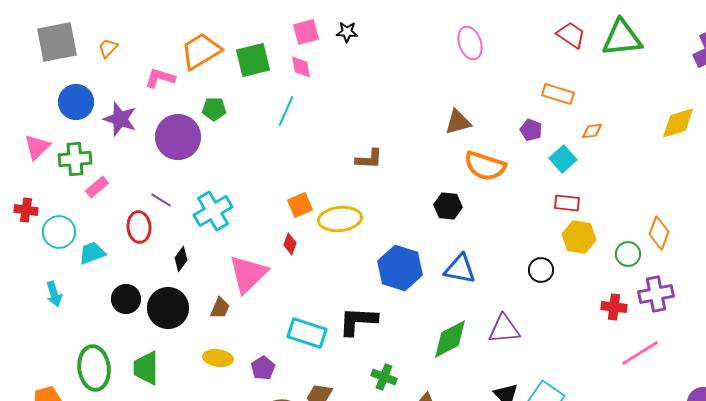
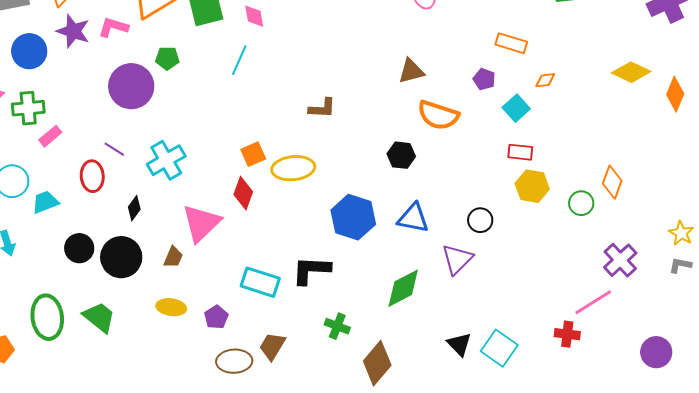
purple star: (120, 119) -> (73, 31), moved
yellow diamond: (678, 123) -> (631, 72), turned 42
red diamond: (290, 244) -> (243, 193), size x1.5
black circle: (541, 270) -> (480, 220), moved
purple cross: (656, 294) -> (620, 260), moved, turned -32
red cross: (614, 307) -> (567, 334), moved
purple triangle: (504, 329) -> (457, 259), moved, turned -40
green trapezoid: (146, 368) -> (99, 317), turned 129

